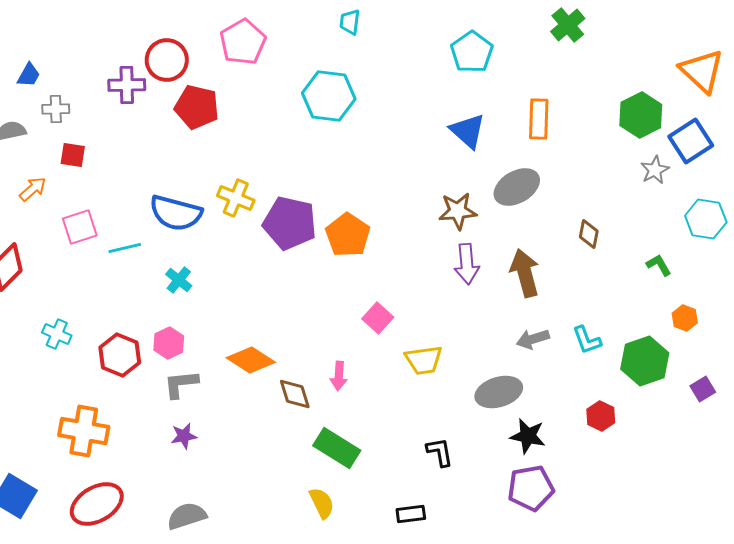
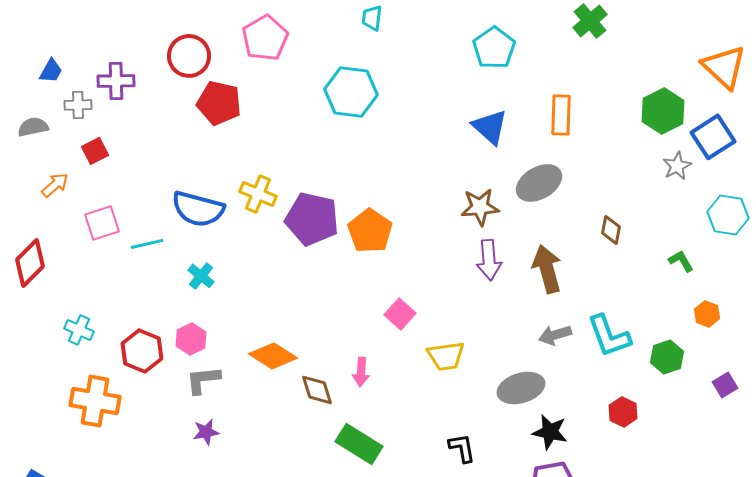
purple cross: (127, 85) -> (116, 81), moved
red square: (73, 155) -> (95, 151), turned -36
cyan L-shape: (587, 340) -> (609, 336), size x1.5
green hexagon: (645, 361) -> (667, 357), size x0.7
orange cross: (84, 431) -> (95, 401), moved

